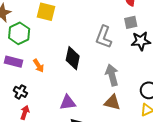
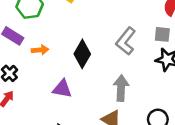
orange arrow: (38, 66) -> (40, 50), turned -80
purple triangle: (68, 102) -> (62, 89), moved

